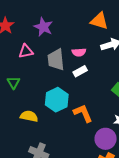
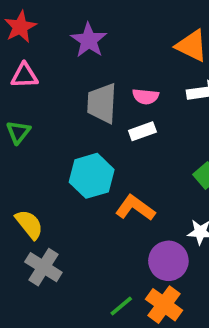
pink triangle: (26, 51) -> (24, 76), moved
orange L-shape: (83, 113) -> (135, 208), turned -40
yellow semicircle: (29, 116) -> (29, 224), moved, turned 30

